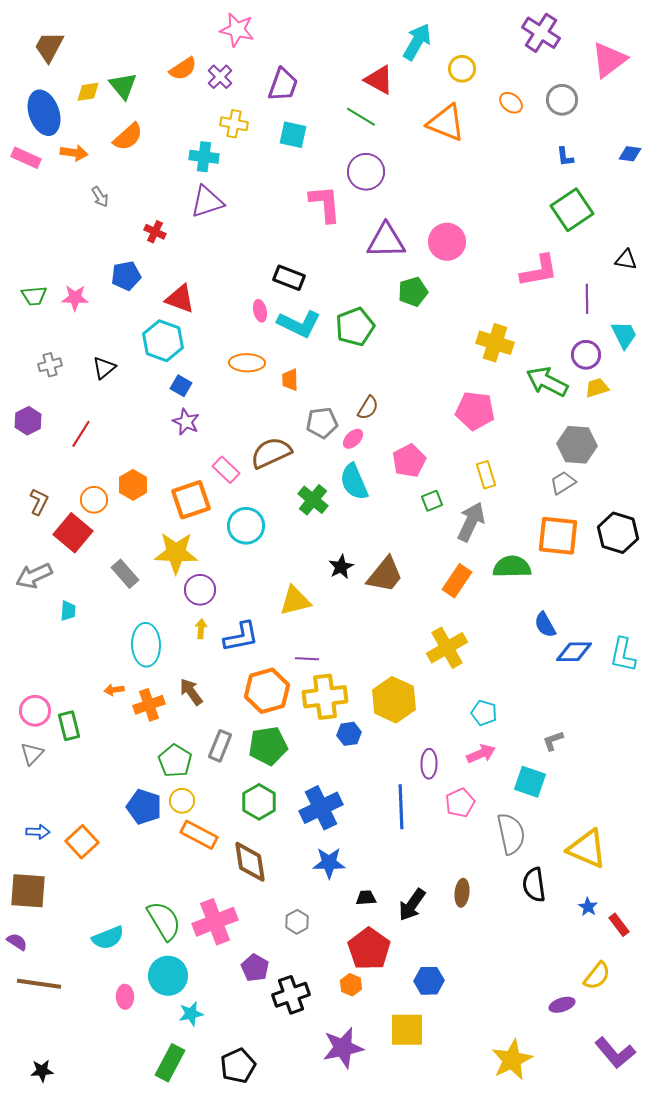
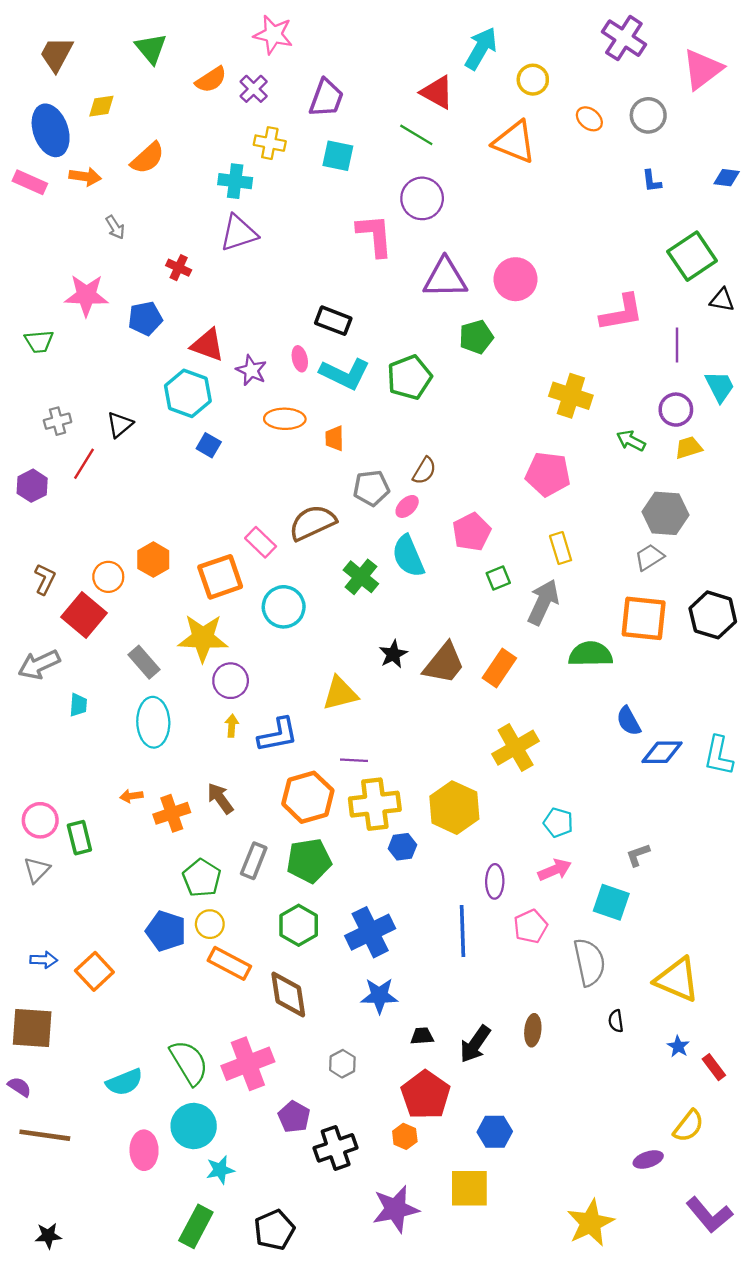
green triangle: (123, 86) -> (151, 48), moved
green square: (572, 210) -> (692, 256), moved
pink star: (75, 298) -> (86, 295), moved, size x1.4
green arrow: (547, 382) -> (631, 441), size x0.6
purple star: (186, 422) -> (251, 370), moved
red line: (81, 434) -> (84, 464), moved
orange rectangle: (457, 581) -> (499, 668), moved
cyan ellipse: (146, 645) -> (153, 722), moved
black semicircle: (534, 885) -> (616, 1021), size x0.6
pink ellipse: (125, 997) -> (144, 1150), size x1.4

